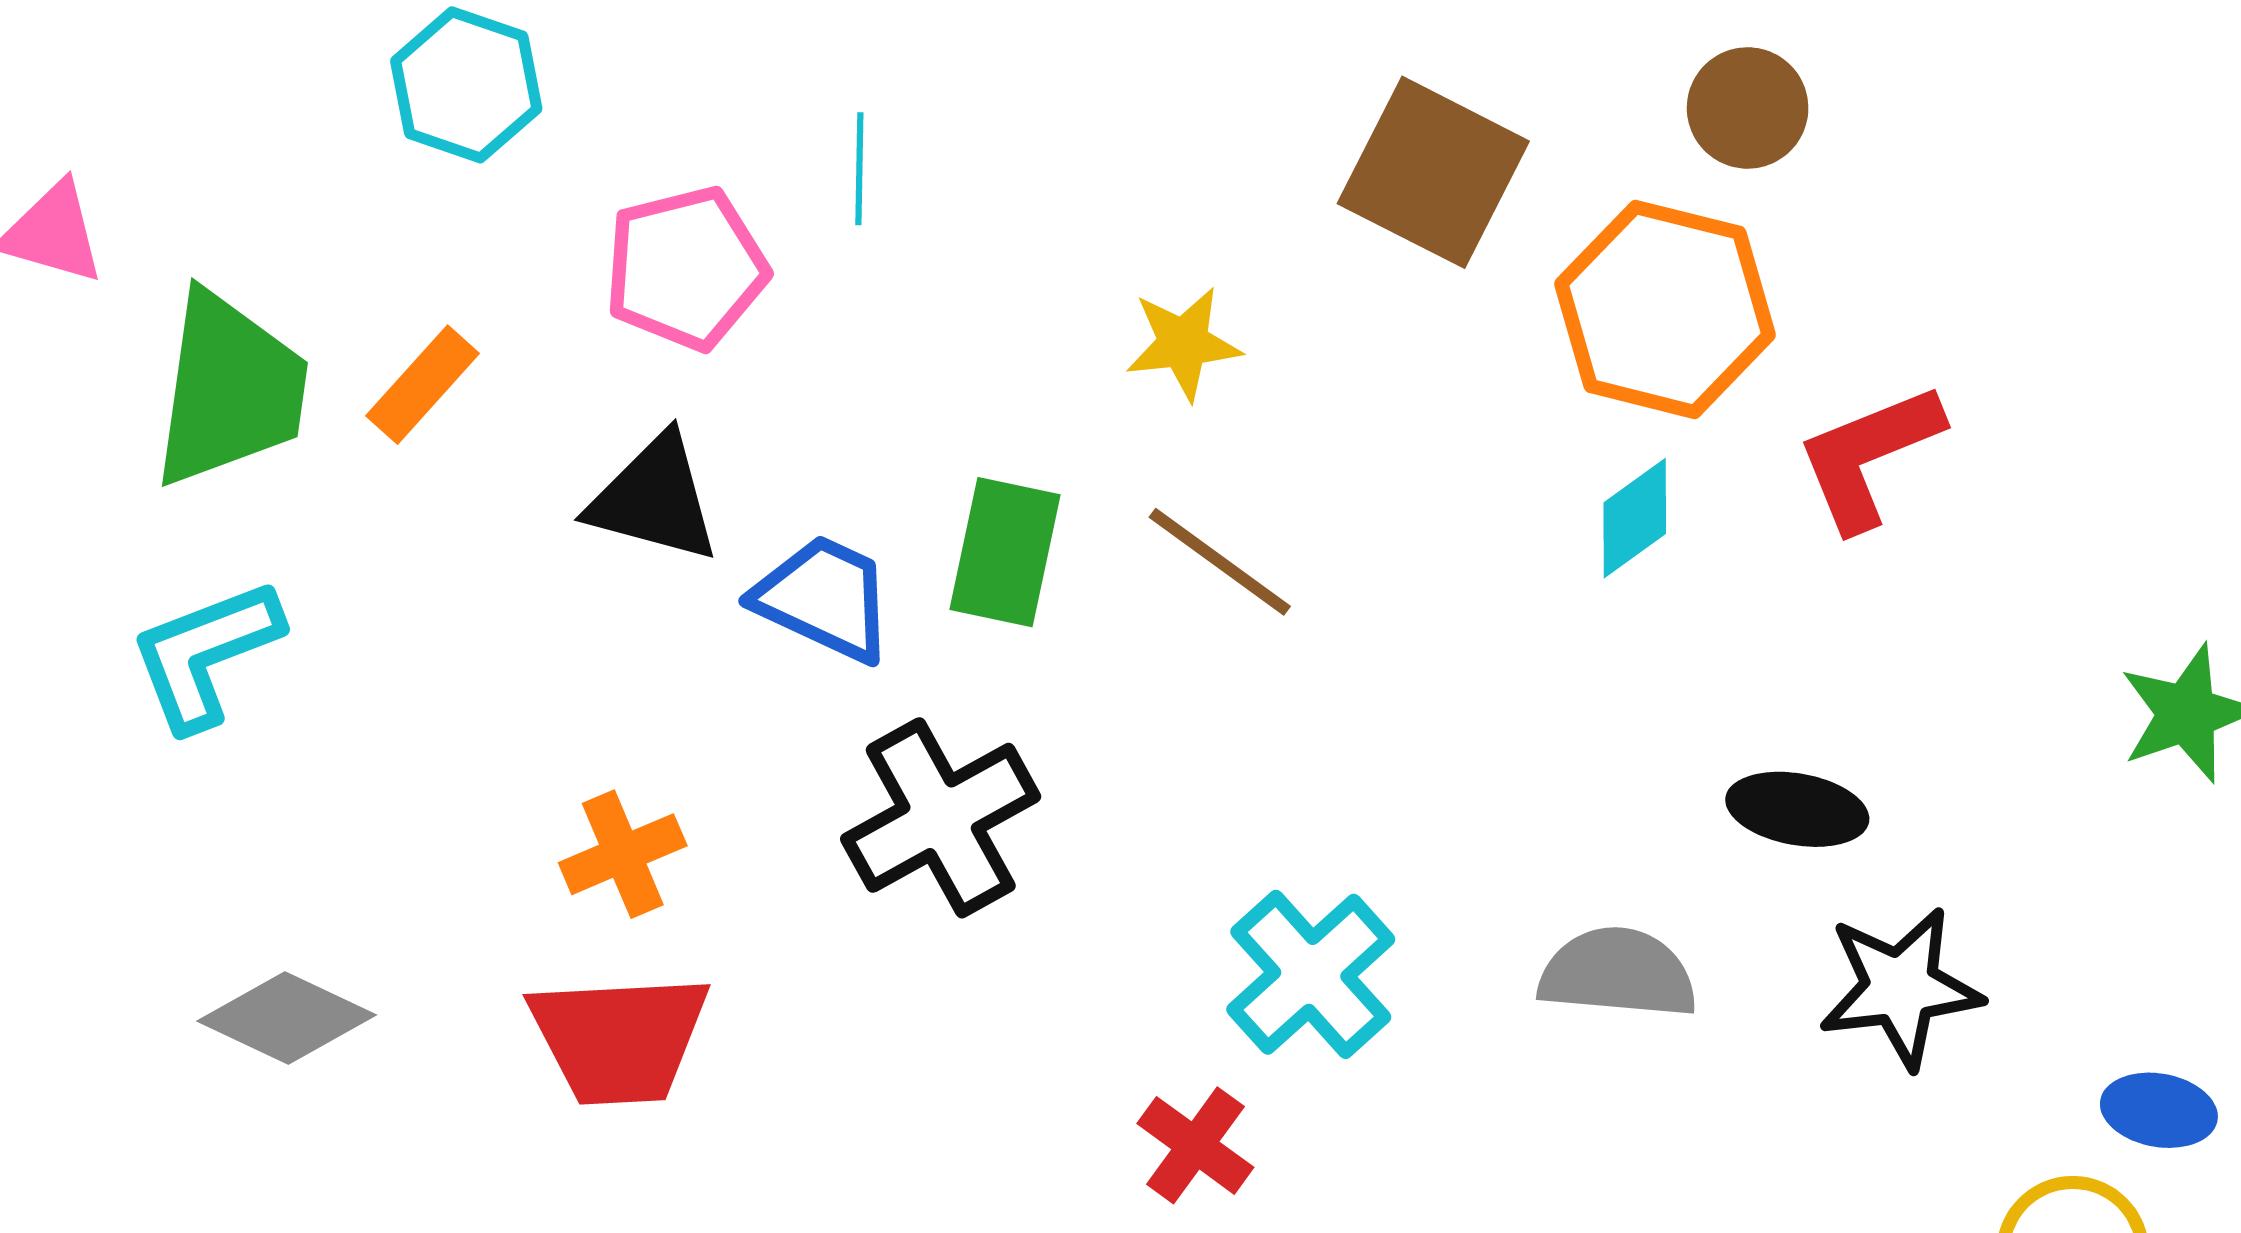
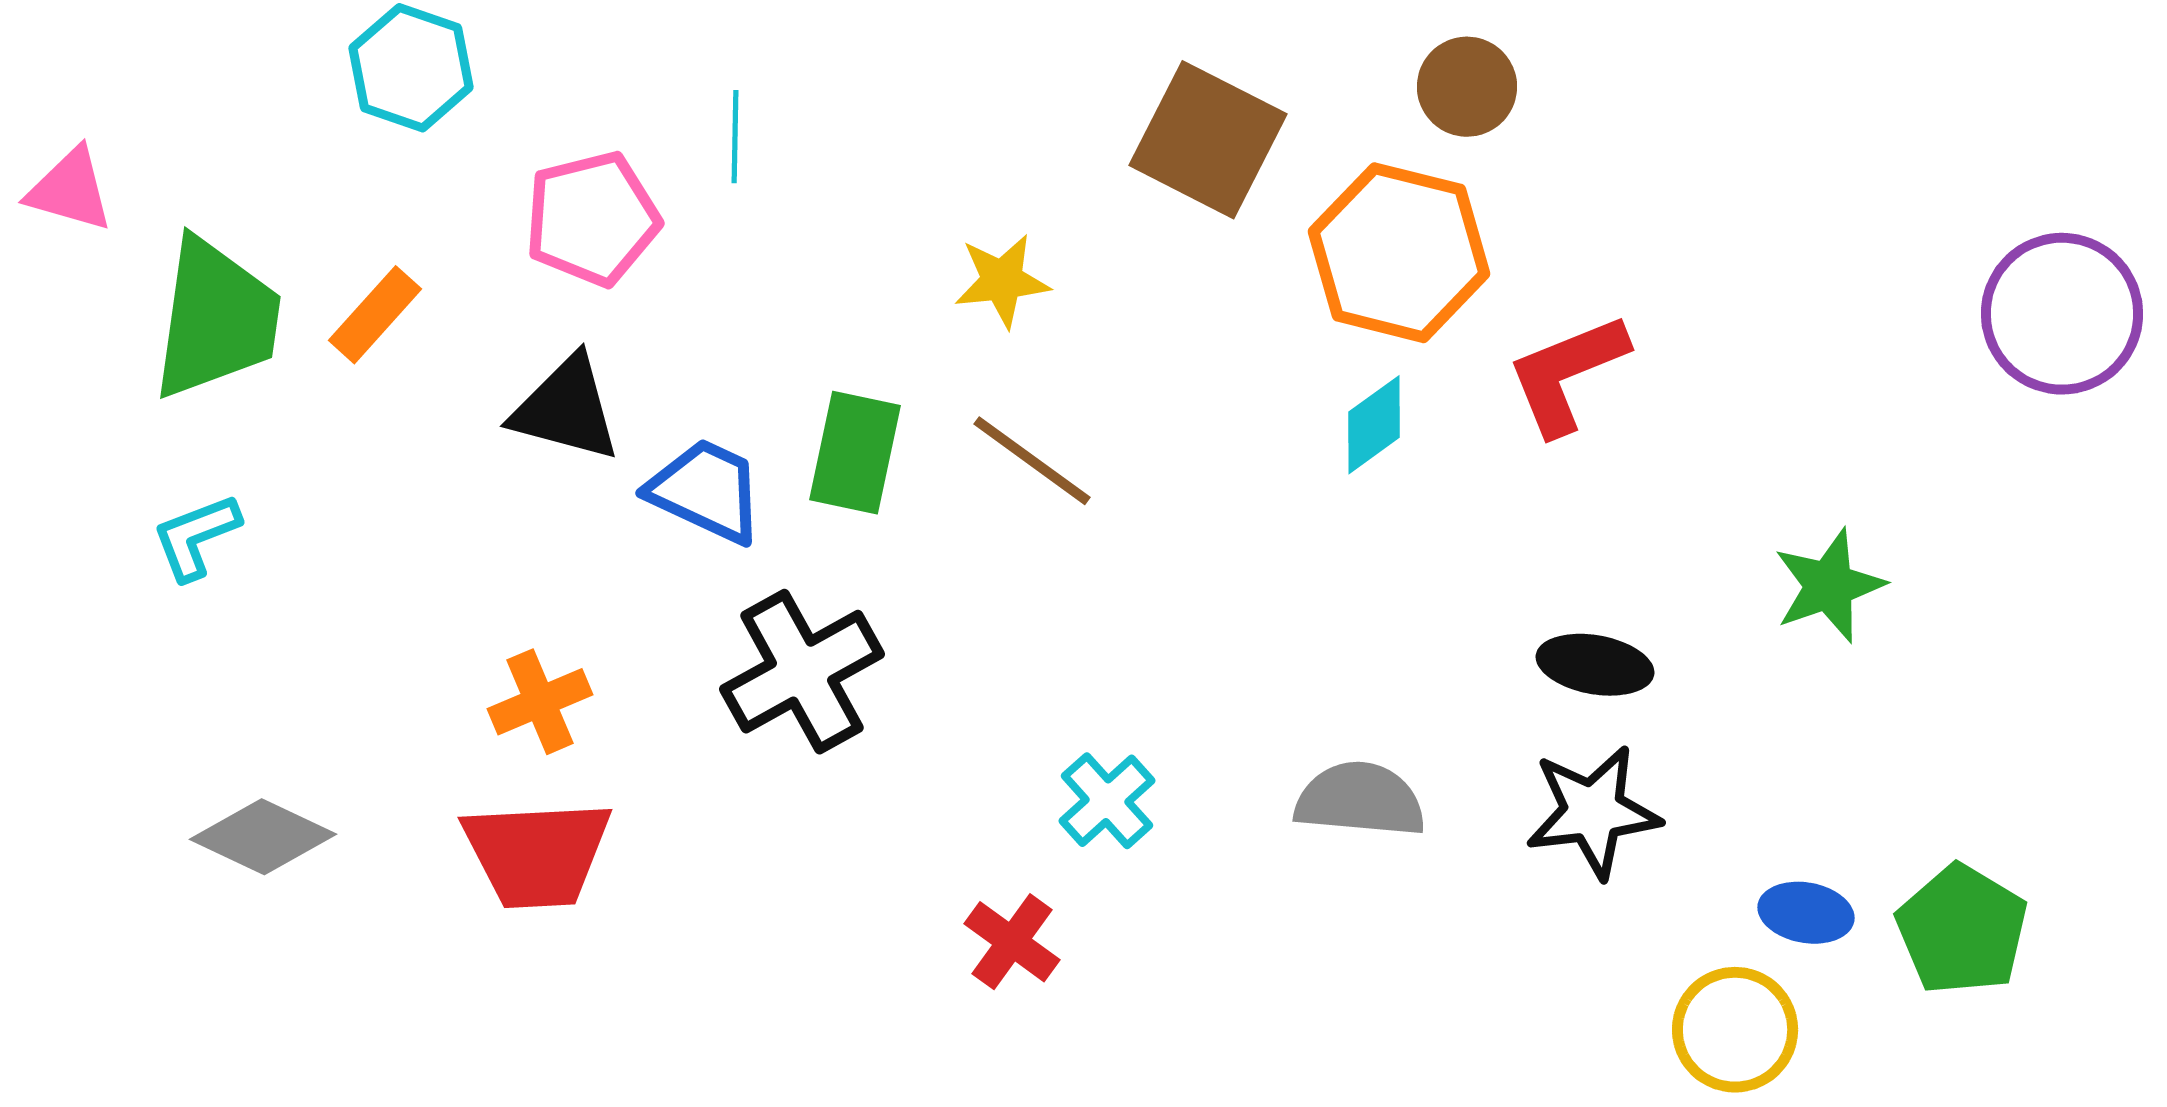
cyan L-shape: (205, 654) -> (196, 537), size x0.7
black ellipse: (1797, 809) -> (1595, 665), moved
cyan cross: (1311, 974) -> (1107, 801), size x0.7

